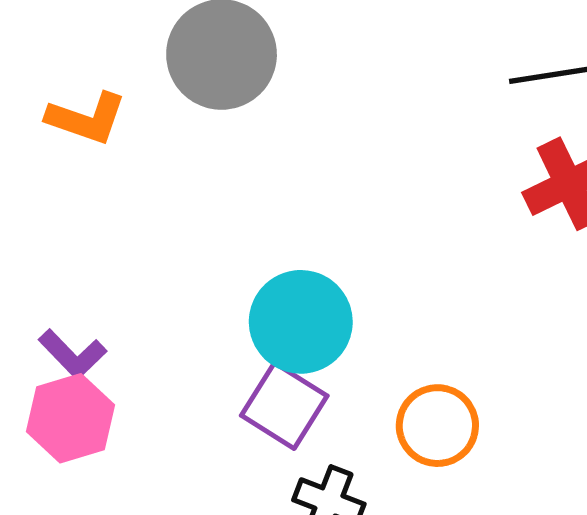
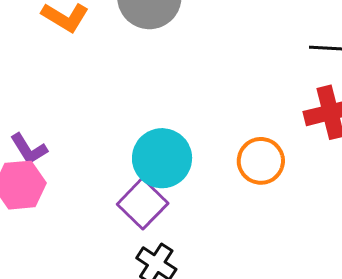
orange circle: (437, 426) -> (261, 161), moved

